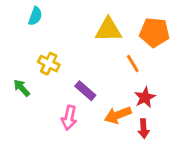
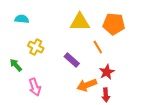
cyan semicircle: (35, 16) -> (22, 19), moved, turned -104
purple rectangle: (85, 91) -> (72, 60), moved
pink arrow: (69, 118) -> (35, 87), moved, turned -30

